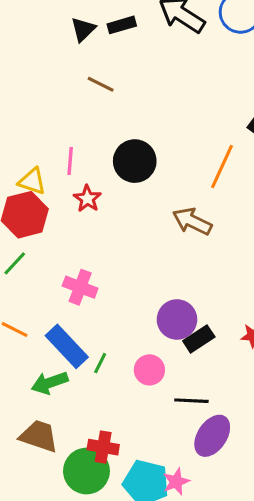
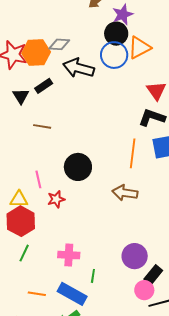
red star: (87, 199) -> (56, 199), turned -30
black rectangle: (199, 339) -> (153, 275), moved
green line: (100, 363) -> (93, 276), moved
pink circle: (149, 370) -> (144, 290), moved

